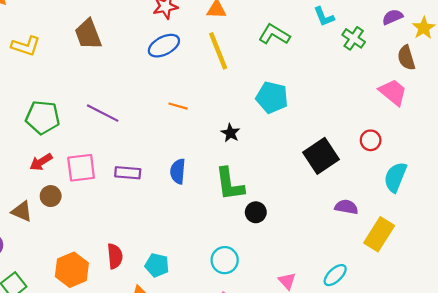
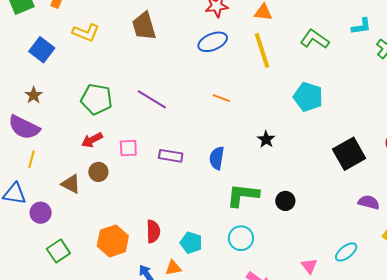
cyan L-shape: (324, 17) -> (361, 26), turned -80
black star: (230, 133) -> (266, 139), moved
pink square: (81, 168) -> (128, 148), size x0.7
green L-shape: (230, 184) -> (243, 195), moved, turned 100
cyan circle: (225, 260) -> (241, 238), moved
cyan ellipse: (335, 275) -> (346, 252), moved

